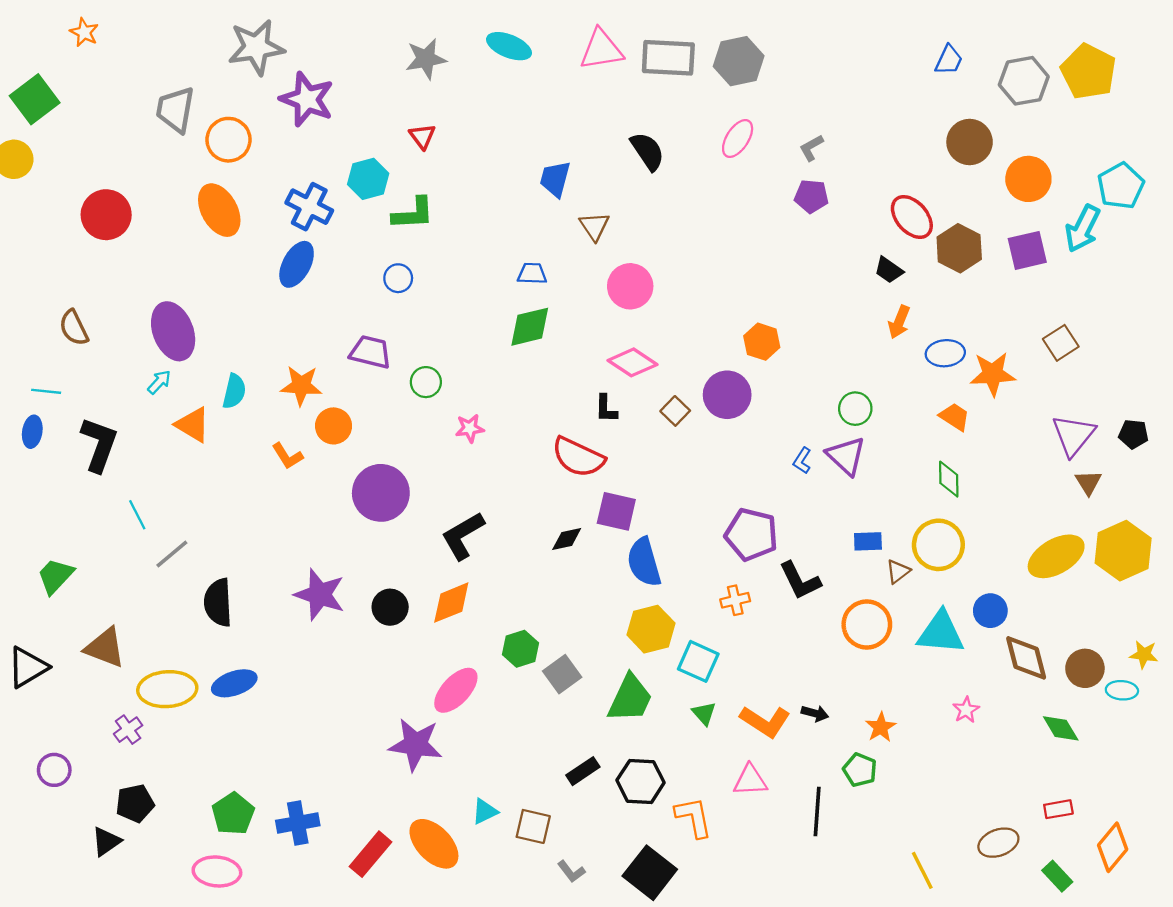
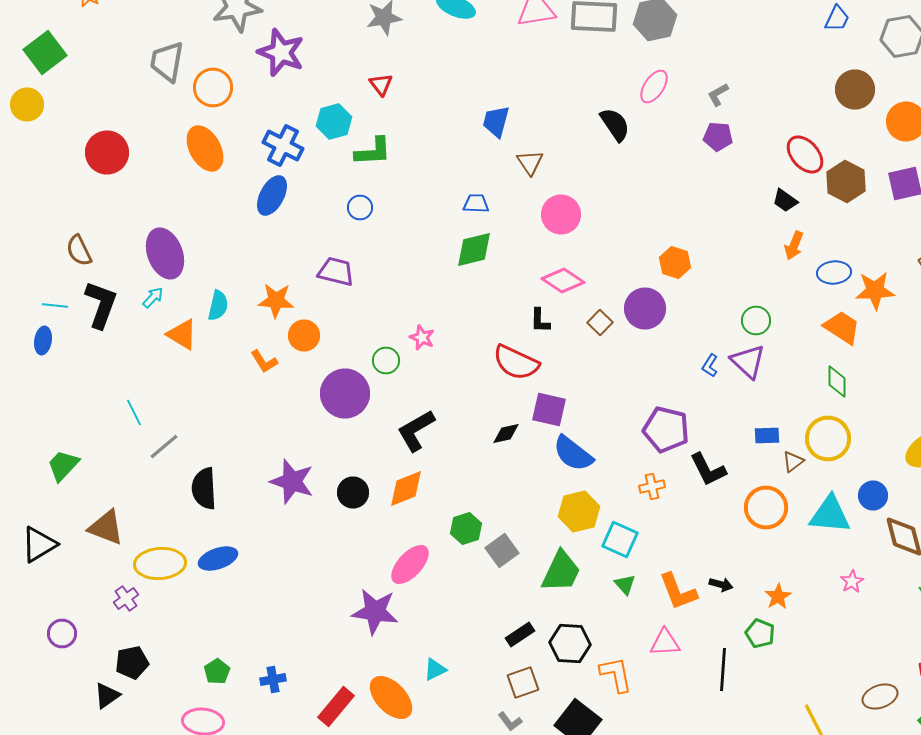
black semicircle: (647, 151) -> (615, 124), moved
green circle: (426, 382) -> (386, 360), moved
orange trapezoid: (955, 417) -> (842, 328), size x1.4
pink star: (470, 428) -> (422, 338), turned 30
black L-shape: (99, 444) -> (101, 304), moved
blue semicircle: (644, 562) -> (573, 454), turned -36
orange L-shape: (765, 721) -> (678, 592), turned 36
green pentagon: (233, 814) -> (217, 672), size x0.7
blue cross: (298, 823) -> (273, 680), size x0.7
brown square: (533, 826) -> (523, 682), moved, turned -32

